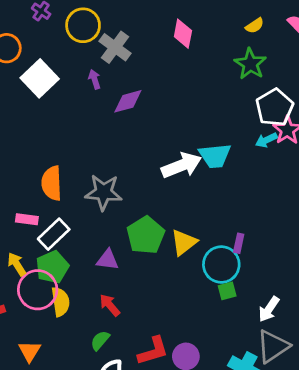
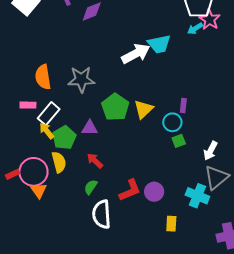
yellow arrow: (17, 264) -> (47, 131), moved
cyan circle: (221, 265) -> (172, 122), size x0.7
green pentagon: (52, 267) -> (64, 138), moved
pink circle: (38, 290) -> (33, 172), moved
orange triangle: (30, 351) -> (39, 191), moved

